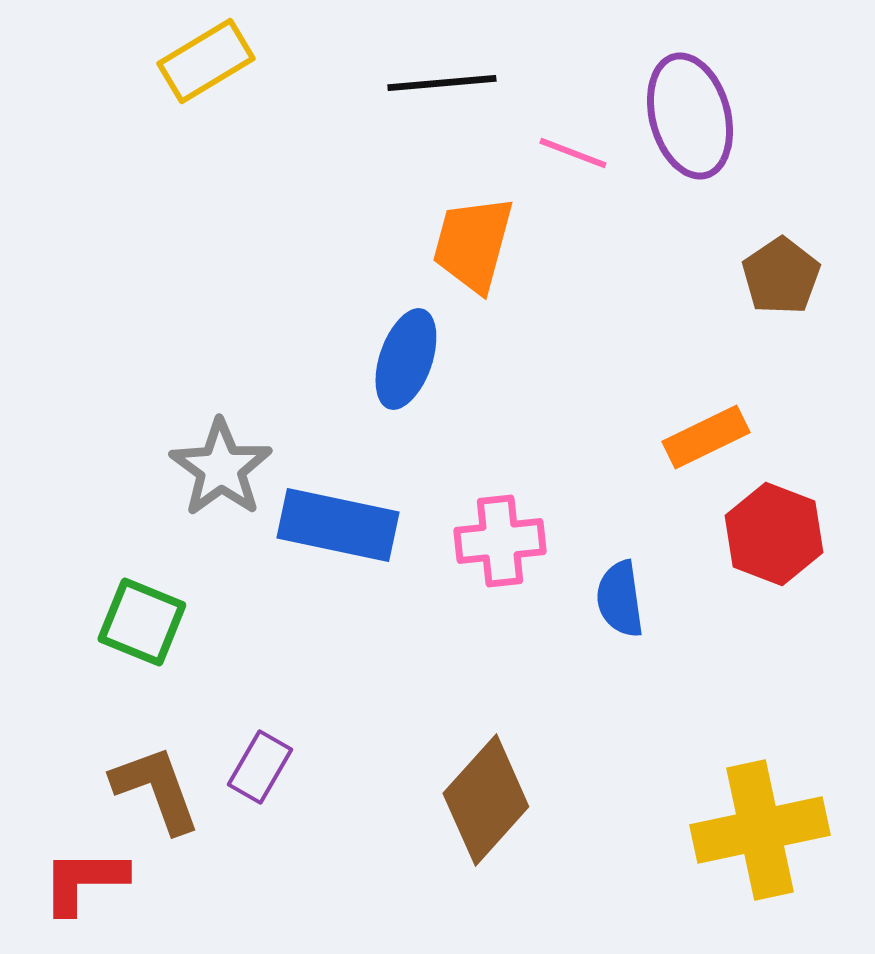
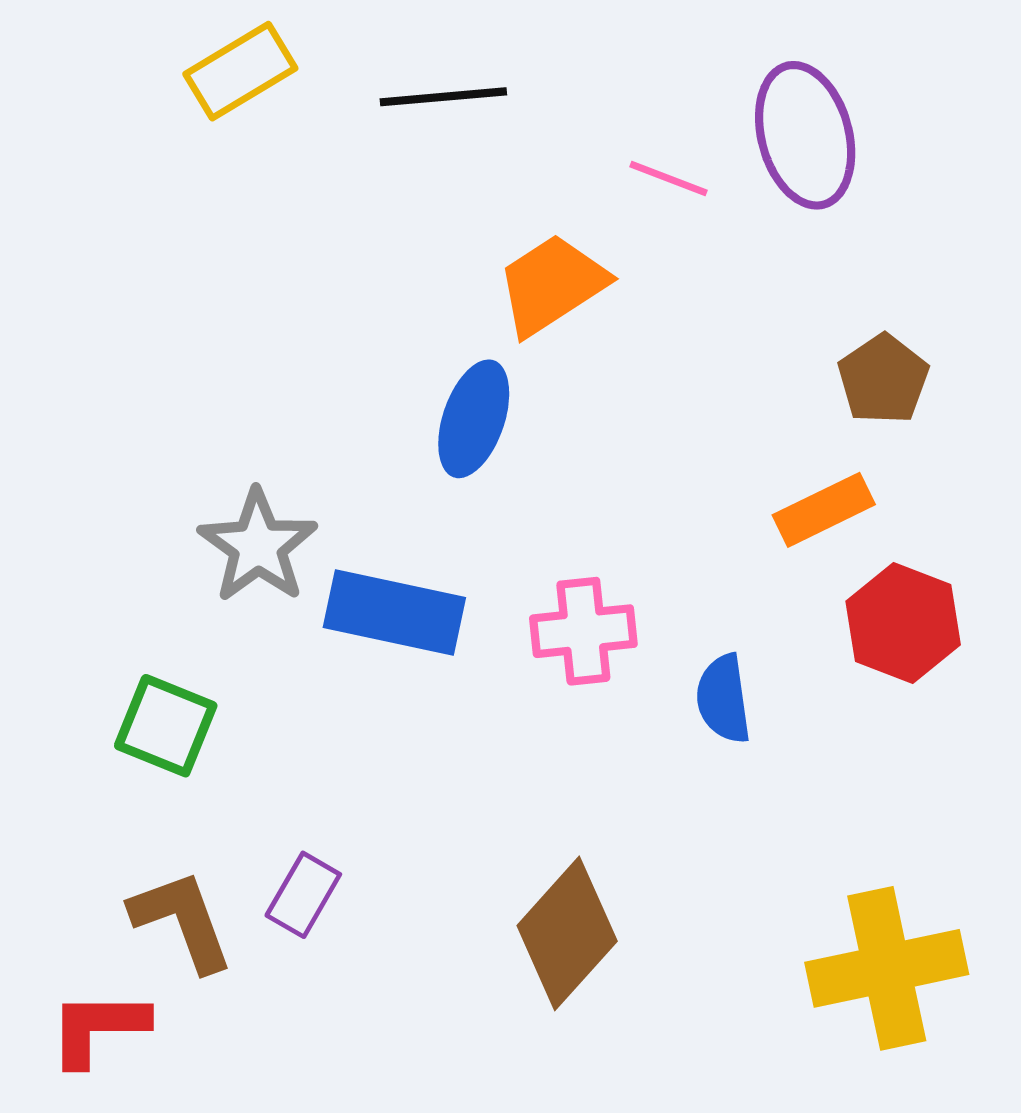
black line: (442, 83) -> (443, 97), moved
orange trapezoid: (473, 244) -> (552, 285), turned 42
brown pentagon: (781, 276) -> (883, 379), moved

